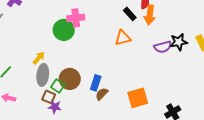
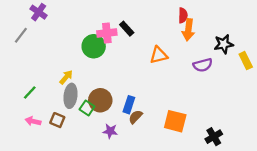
black rectangle: (130, 14) -> (127, 29), moved
black star: (179, 42) -> (224, 44), moved
brown square: (49, 97) -> (57, 120), moved
orange square: (138, 98) -> (175, 121), turned 30
purple star: (55, 107) -> (110, 131), moved

